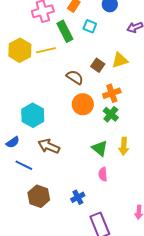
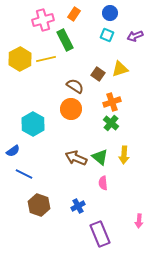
cyan square: (90, 26) -> (107, 35), moved
orange circle: (83, 104) -> (71, 109), moved
brown arrow: (49, 146) -> (76, 158), moved

